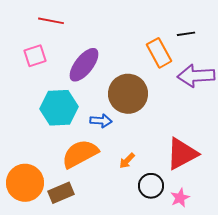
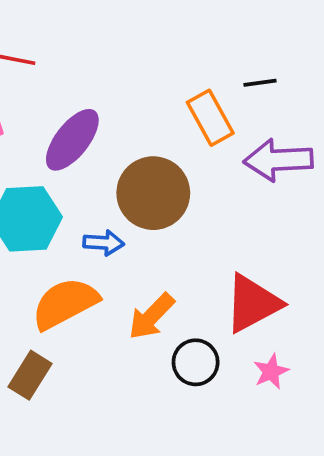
orange arrow: (127, 161) -> (151, 316), size x1.6
brown rectangle: (61, 193) -> (30, 375), turned -35
pink star: (180, 198) -> (271, 372), moved

